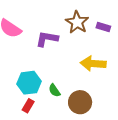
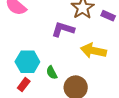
purple L-shape: (47, 39) -> (63, 29), moved

